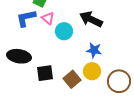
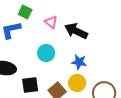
pink triangle: (48, 18) -> (51, 22), moved
cyan circle: (64, 31) -> (46, 53), moved

